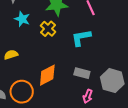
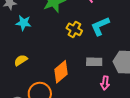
yellow cross: (48, 29) -> (74, 29), moved
cyan L-shape: (81, 38) -> (100, 26), moved

